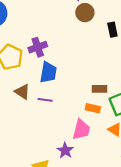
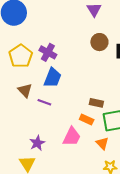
brown circle: (85, 13) -> (99, 42), moved
purple cross: (38, 47) -> (48, 52), turned 36
purple star: (65, 150) -> (37, 143), moved

